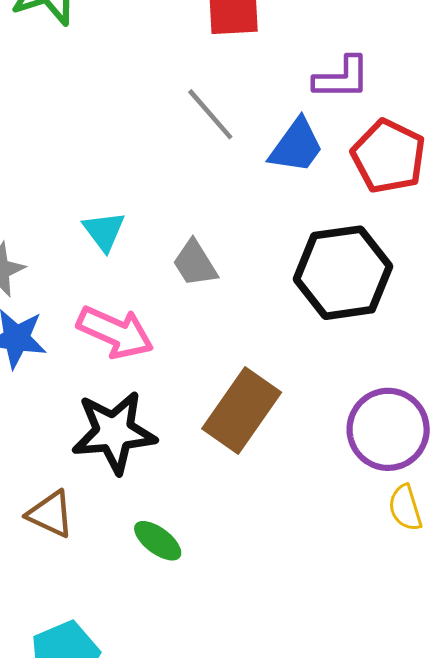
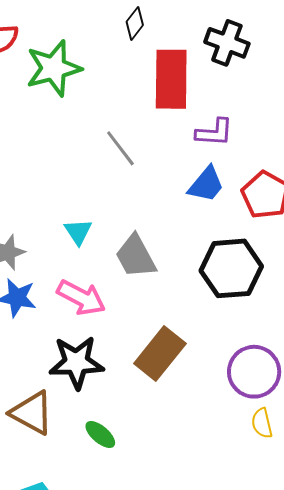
purple L-shape: (342, 78) -> (214, 132), moved
gray line: (210, 114) -> (120, 148), moved
gray trapezoid: (195, 263) -> (136, 256), size x1.4
brown triangle: (51, 514) -> (32, 413), size x1.4

